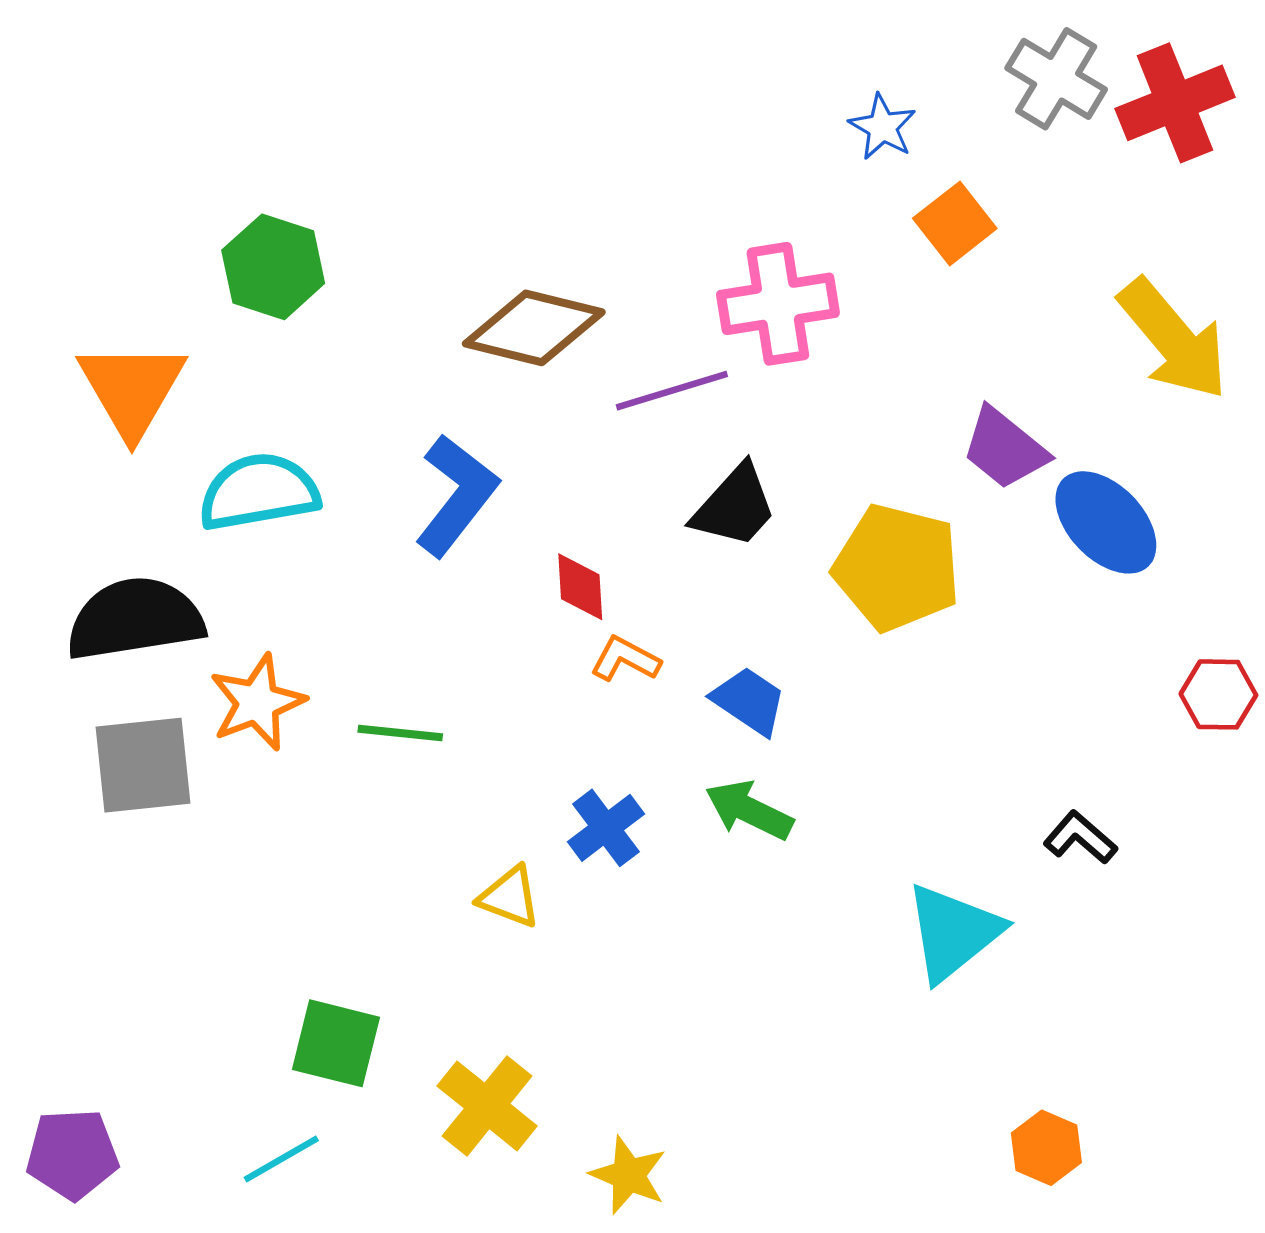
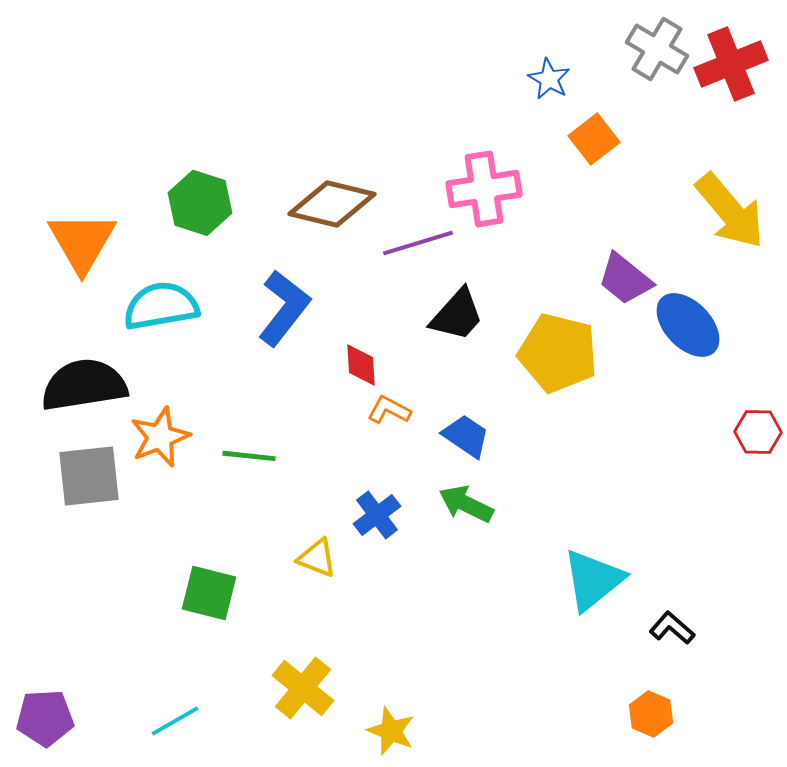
green hexagon: (273, 267) -> (200, 203), moved
black L-shape: (1080, 838) -> (672, 628), moved
green square: (336, 1043) -> (209, 593), moved

